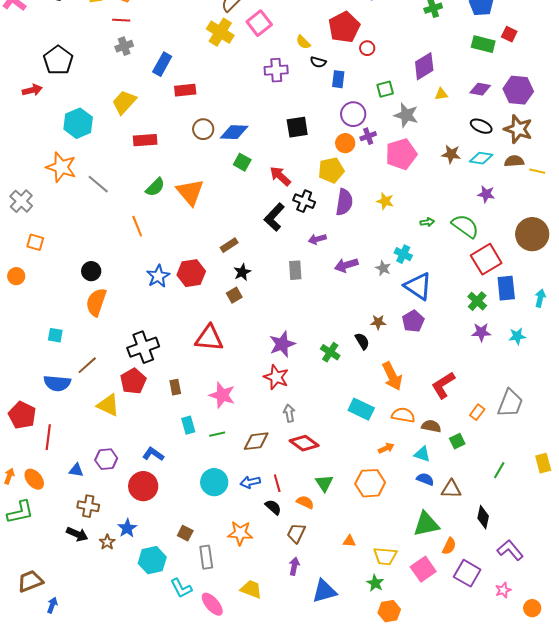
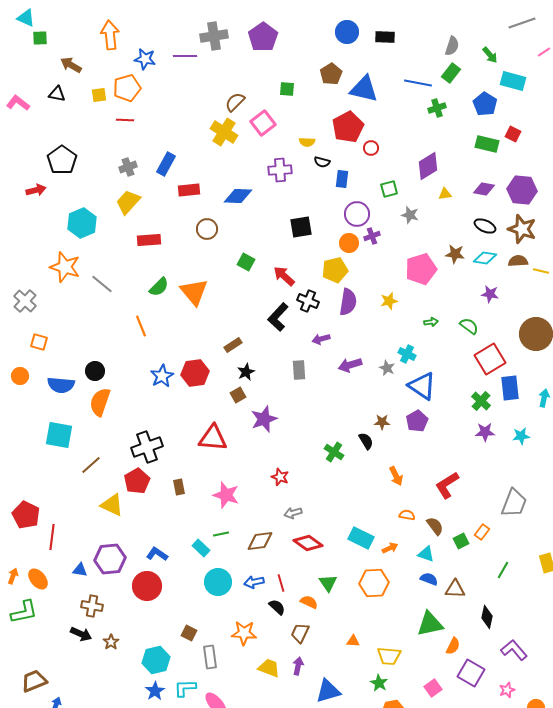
yellow semicircle: (303, 42) -> (307, 142), turned -42
gray cross: (124, 46) -> (128, 167), moved
gray star: (406, 115) -> (410, 215), size x0.7
blue diamond: (234, 132) -> (238, 196), moved
pink pentagon: (401, 154) -> (421, 269), moved
yellow star: (385, 201) -> (389, 301), turned -30
green semicircle: (465, 226) -> (469, 326), size x0.7
cyan square: (55, 335) -> (59, 435), size x1.8
purple star: (282, 344) -> (264, 419), moved
orange arrow: (392, 376) -> (396, 476), size x0.7
red star: (276, 377) -> (280, 477), size x0.7
blue semicircle: (57, 383) -> (61, 385), moved
cyan rectangle: (361, 409) -> (361, 538), moved
orange rectangle: (477, 412) -> (482, 532), moved
gray arrow: (289, 413) -> (293, 513), turned -96
orange semicircle: (403, 415) -> (407, 515), size x0.7
cyan rectangle: (188, 425) -> (201, 548), moved, turned -30
brown semicircle: (431, 426) -> (435, 526), turned 42
purple hexagon: (106, 459) -> (110, 559), size x1.4
blue star: (127, 528) -> (155, 691), moved
pink square: (423, 569) -> (433, 688), moved, size x0.7
cyan L-shape: (181, 588) -> (185, 688), turned 115
yellow trapezoid: (251, 589) -> (269, 668), moved

